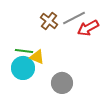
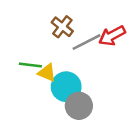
gray line: (74, 18) -> (87, 42), moved
cyan circle: (23, 68) -> (66, 87), moved

